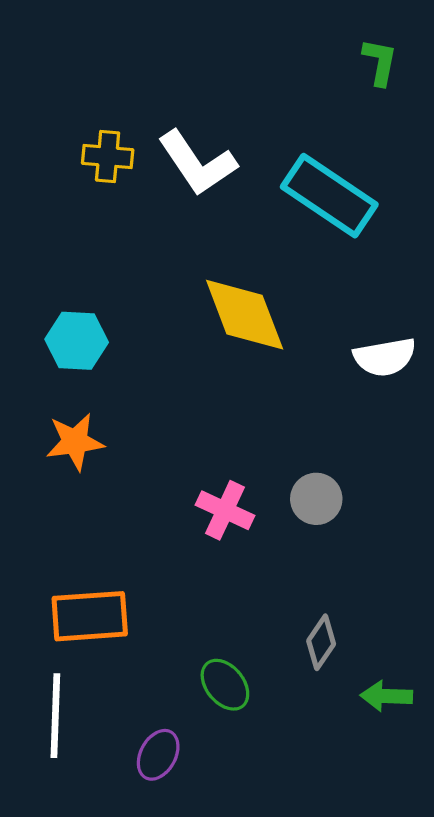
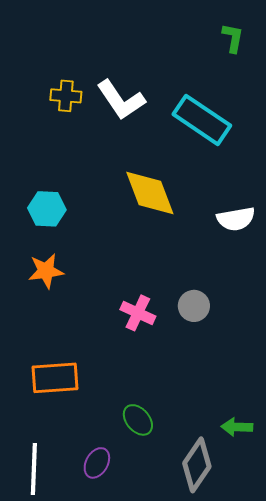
gray diamond: (321, 642) -> (197, 465), moved, size x1.6
white line: (55, 716) -> (34, 469), moved

